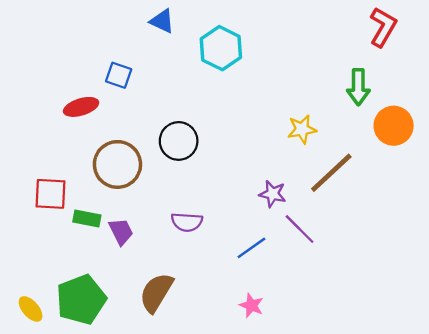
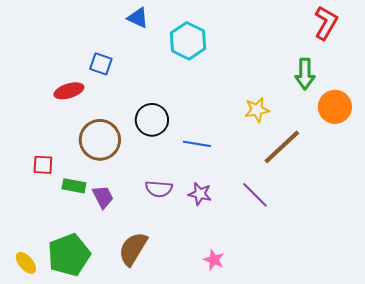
red square: (51, 194) -> (43, 165), size x0.7
purple star: (273, 194) -> (200, 194), moved
blue line: (251, 248) -> (197, 144), moved, turned 44

